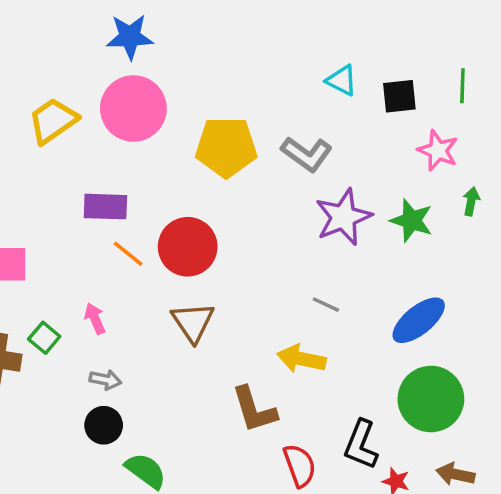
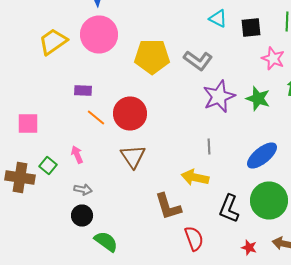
purple rectangle: (105, 207) -> (83, 90), size x0.7
gray line: (326, 305) -> (209, 146), turned 63
black L-shape: (361, 445) -> (229, 208), moved

